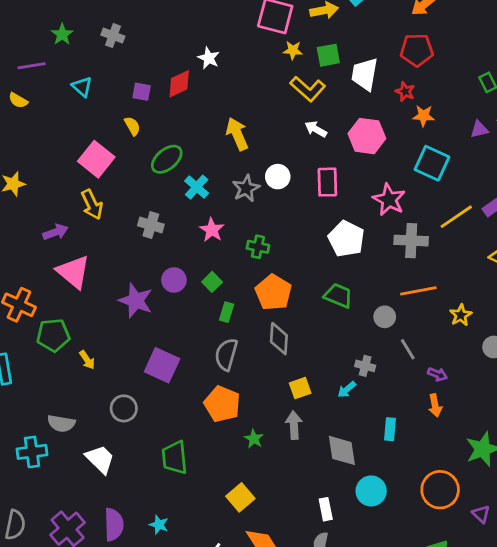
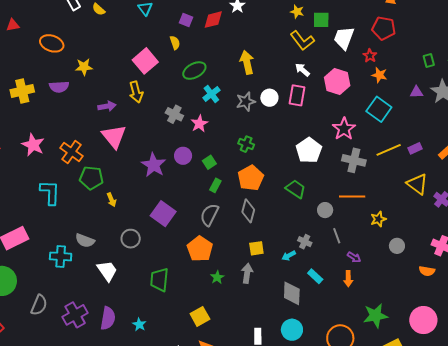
pink rectangle: (327, 182) -> (297, 95), moved
pink star: (212, 230) -> (199, 124), moved
cyan rectangle: (390, 429) -> (315, 276), moved, turned -63
gray diamond: (342, 450) -> (292, 293), moved

